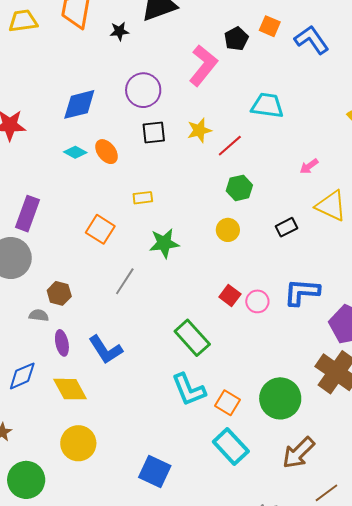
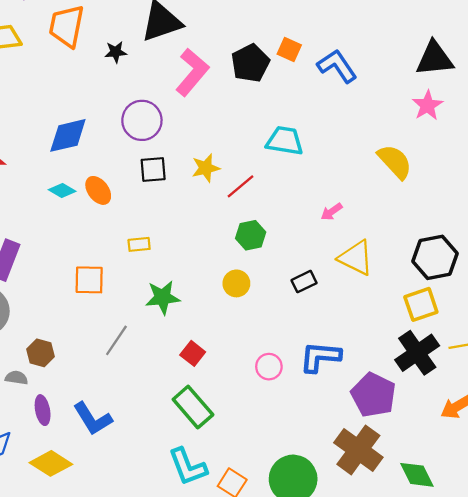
black pentagon: (236, 39) -> (250, 63), size x1.4
pink L-shape: (203, 65) -> (192, 72), moved
orange square: (100, 229) -> (89, 280), turned -32
red square: (230, 296) -> (193, 353), moved
yellow diamond: (70, 389) -> (51, 463), turned -30

